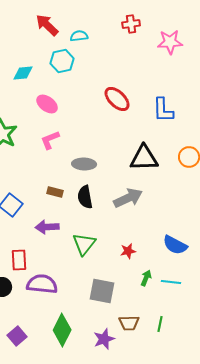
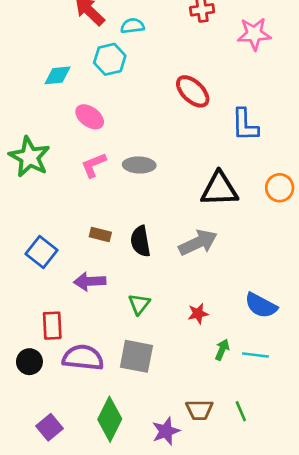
red ellipse: (117, 99) -> (193, 91), moved
gray ellipse: (84, 164) -> (139, 165), moved
green triangle: (84, 244) -> (139, 304), size x0.7
gray square: (102, 291) -> (136, 356), moved
green line: (160, 324) -> (241, 411), turned -35

